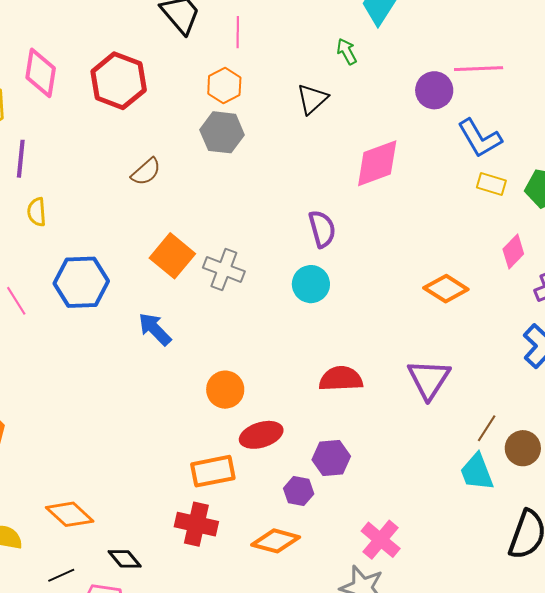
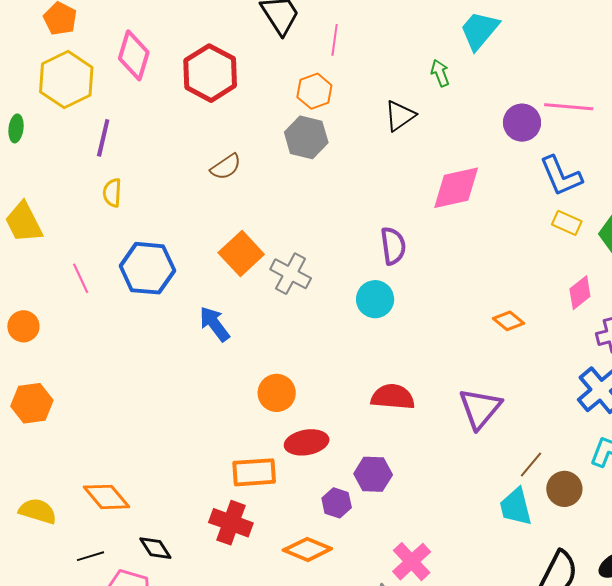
orange diamond: (446, 289) -> (508, 321), size x0.7

